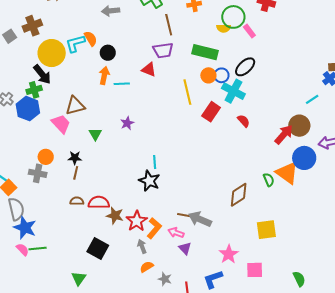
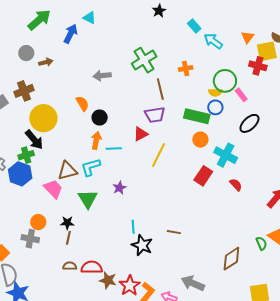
cyan L-shape: (75, 44) -> (91, 167), moved
black ellipse: (245, 67) -> (249, 123), moved
red triangle: (149, 69) -> (141, 134), turned -49
blue circle: (221, 75) -> (215, 107), moved
yellow line: (187, 92) -> (158, 155), moved, turned 40
green triangle: (95, 134) -> (88, 199), size x1.5
cyan line: (155, 162) -> (133, 227), moved
brown line: (184, 215) -> (174, 232), moved

